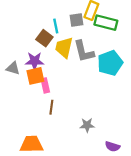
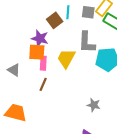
yellow trapezoid: (64, 48) -> (66, 58), moved
gray triangle: (13, 68) -> (14, 70), moved
gray star: (87, 125) -> (94, 105), moved

